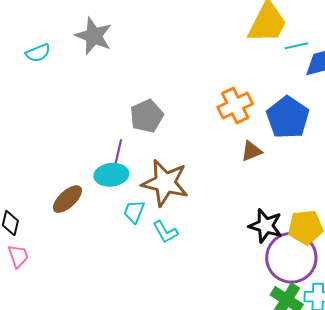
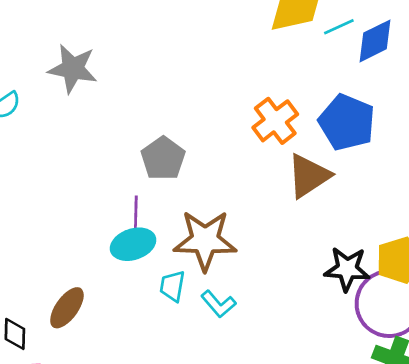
brown triangle: (251, 151) -> (309, 176), size x1.6
brown ellipse: (67, 199) -> (67, 308), moved

